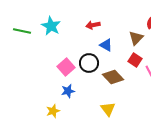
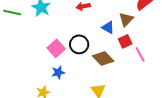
blue triangle: (106, 45) -> (108, 27), moved
red square: (135, 60) -> (125, 41), turned 32

